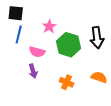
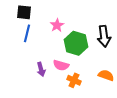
pink semicircle: (37, 52) -> (61, 65), moved

